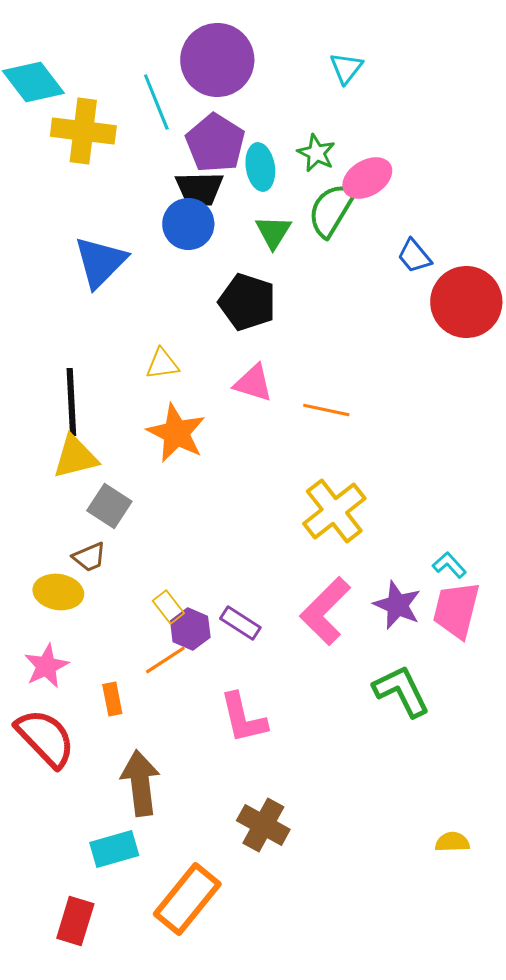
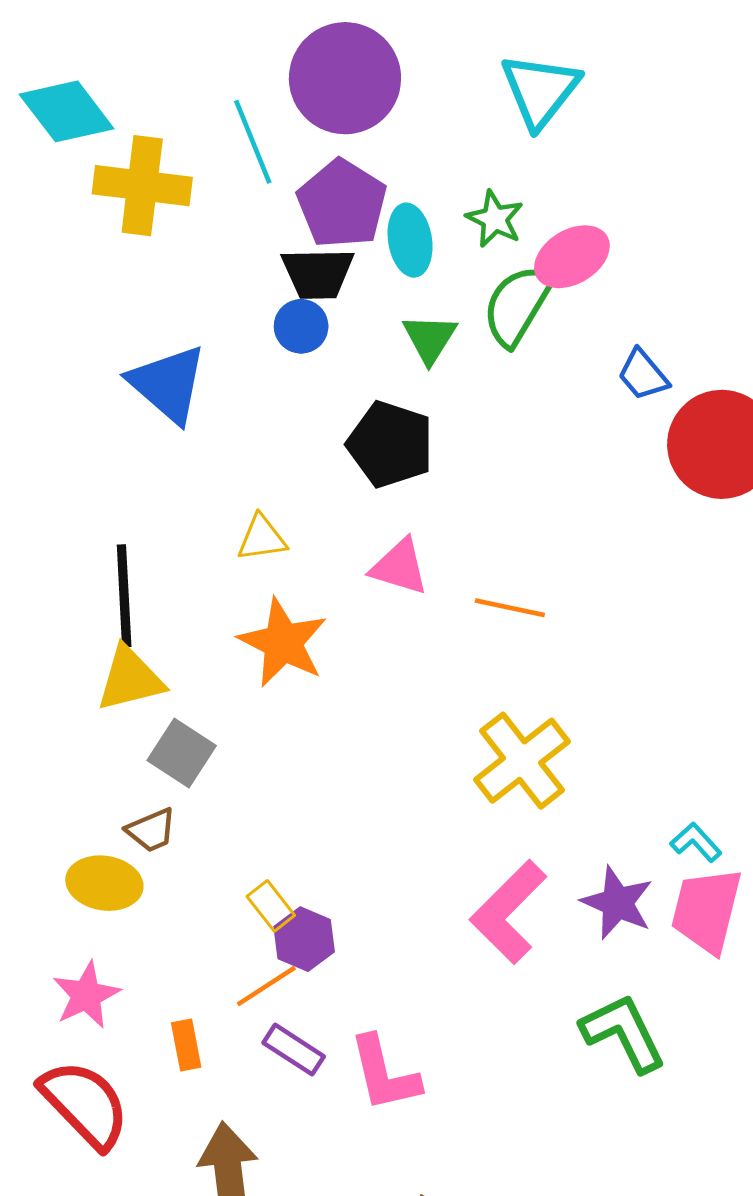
cyan triangle: (346, 68) -> (540, 90), size x1.6
blue circle: (188, 224) -> (301, 326), size x0.7
blue triangle: (100, 262) -> (168, 384), turned -34
purple rectangle: (240, 623) -> (294, 1050), moved

